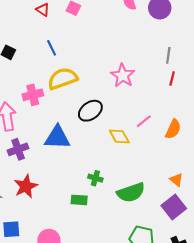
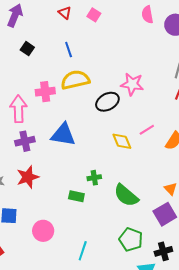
pink star: (123, 76) -> (132, 84), turned -30
black ellipse: (90, 111) -> (107, 102), moved
green cross: (95, 178) -> (94, 178), turned -32
green semicircle: (131, 193) -> (126, 195), turned 52

